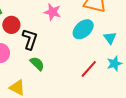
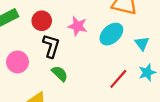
pink star: (52, 12) -> (78, 26), moved
red circle: (11, 25) -> (42, 21), moved

